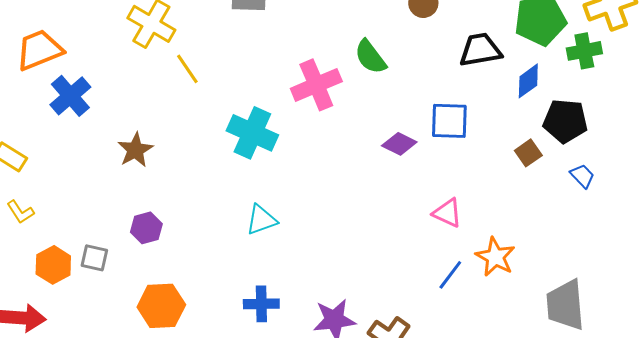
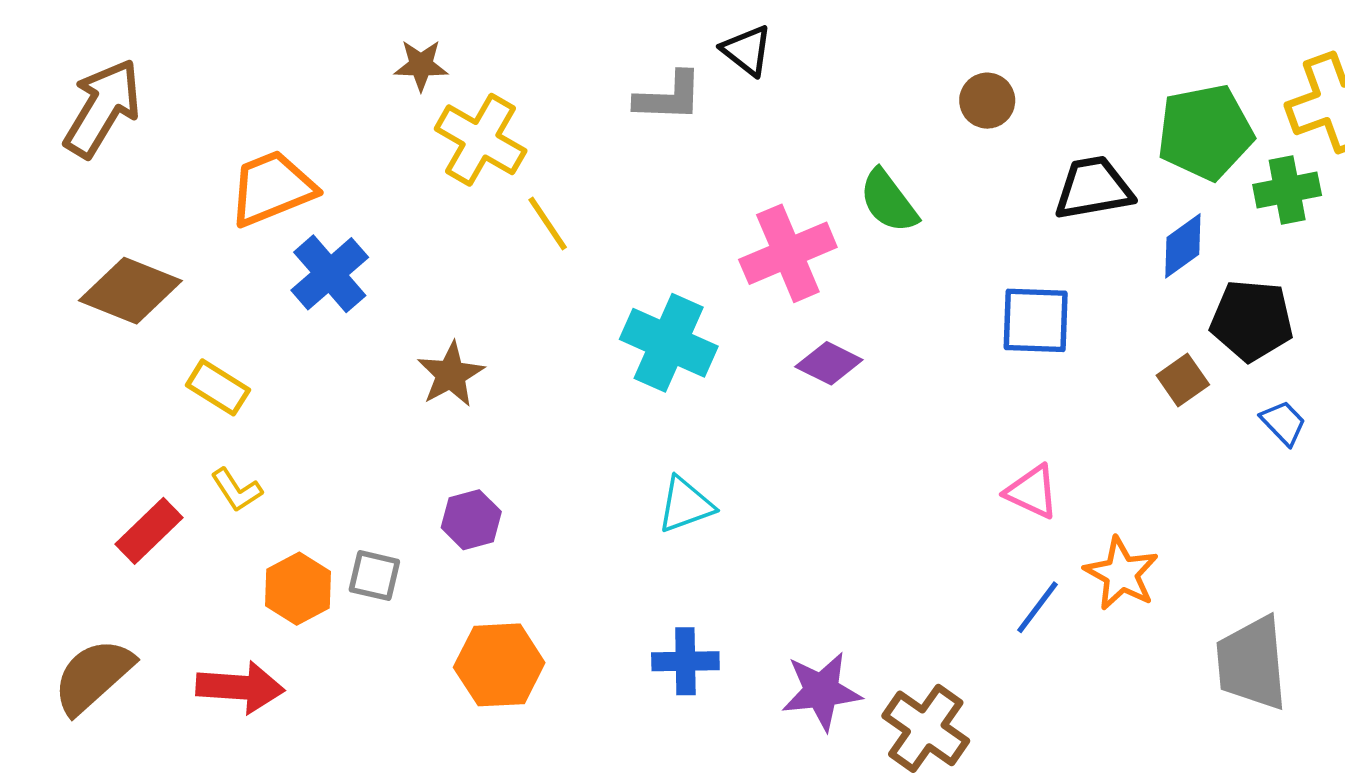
purple diamond: (399, 144) -> (829, 363), moved

